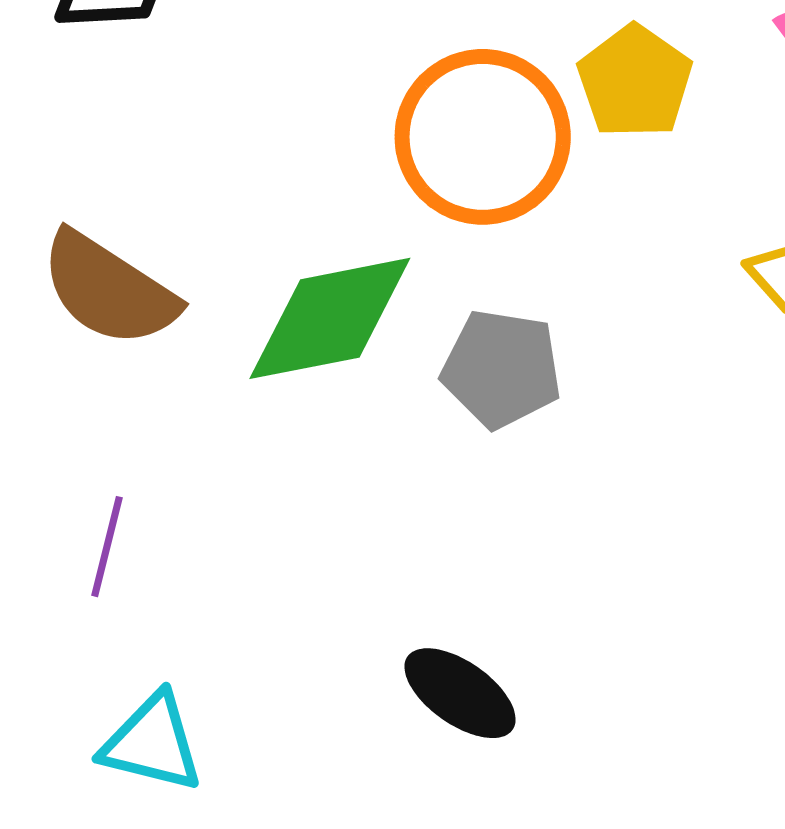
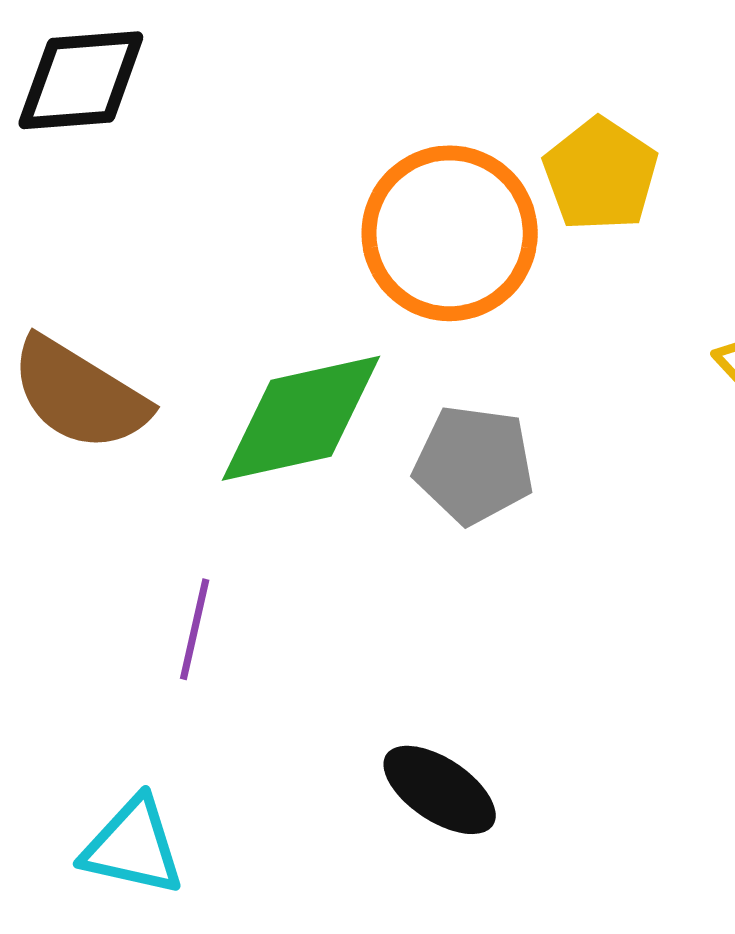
purple line: (107, 547) -> (195, 629), moved

